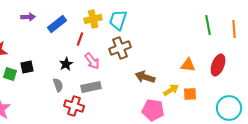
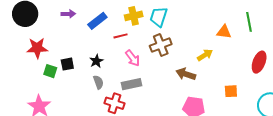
red line: (80, 39) -> (121, 36), turned 56
black star: (66, 64) -> (96, 61), moved
orange triangle: (188, 65) -> (224, 32), moved
yellow arrow: (171, 90) -> (205, 55), moved

